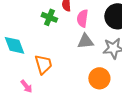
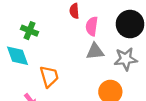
green cross: (49, 17) -> (29, 31), moved

